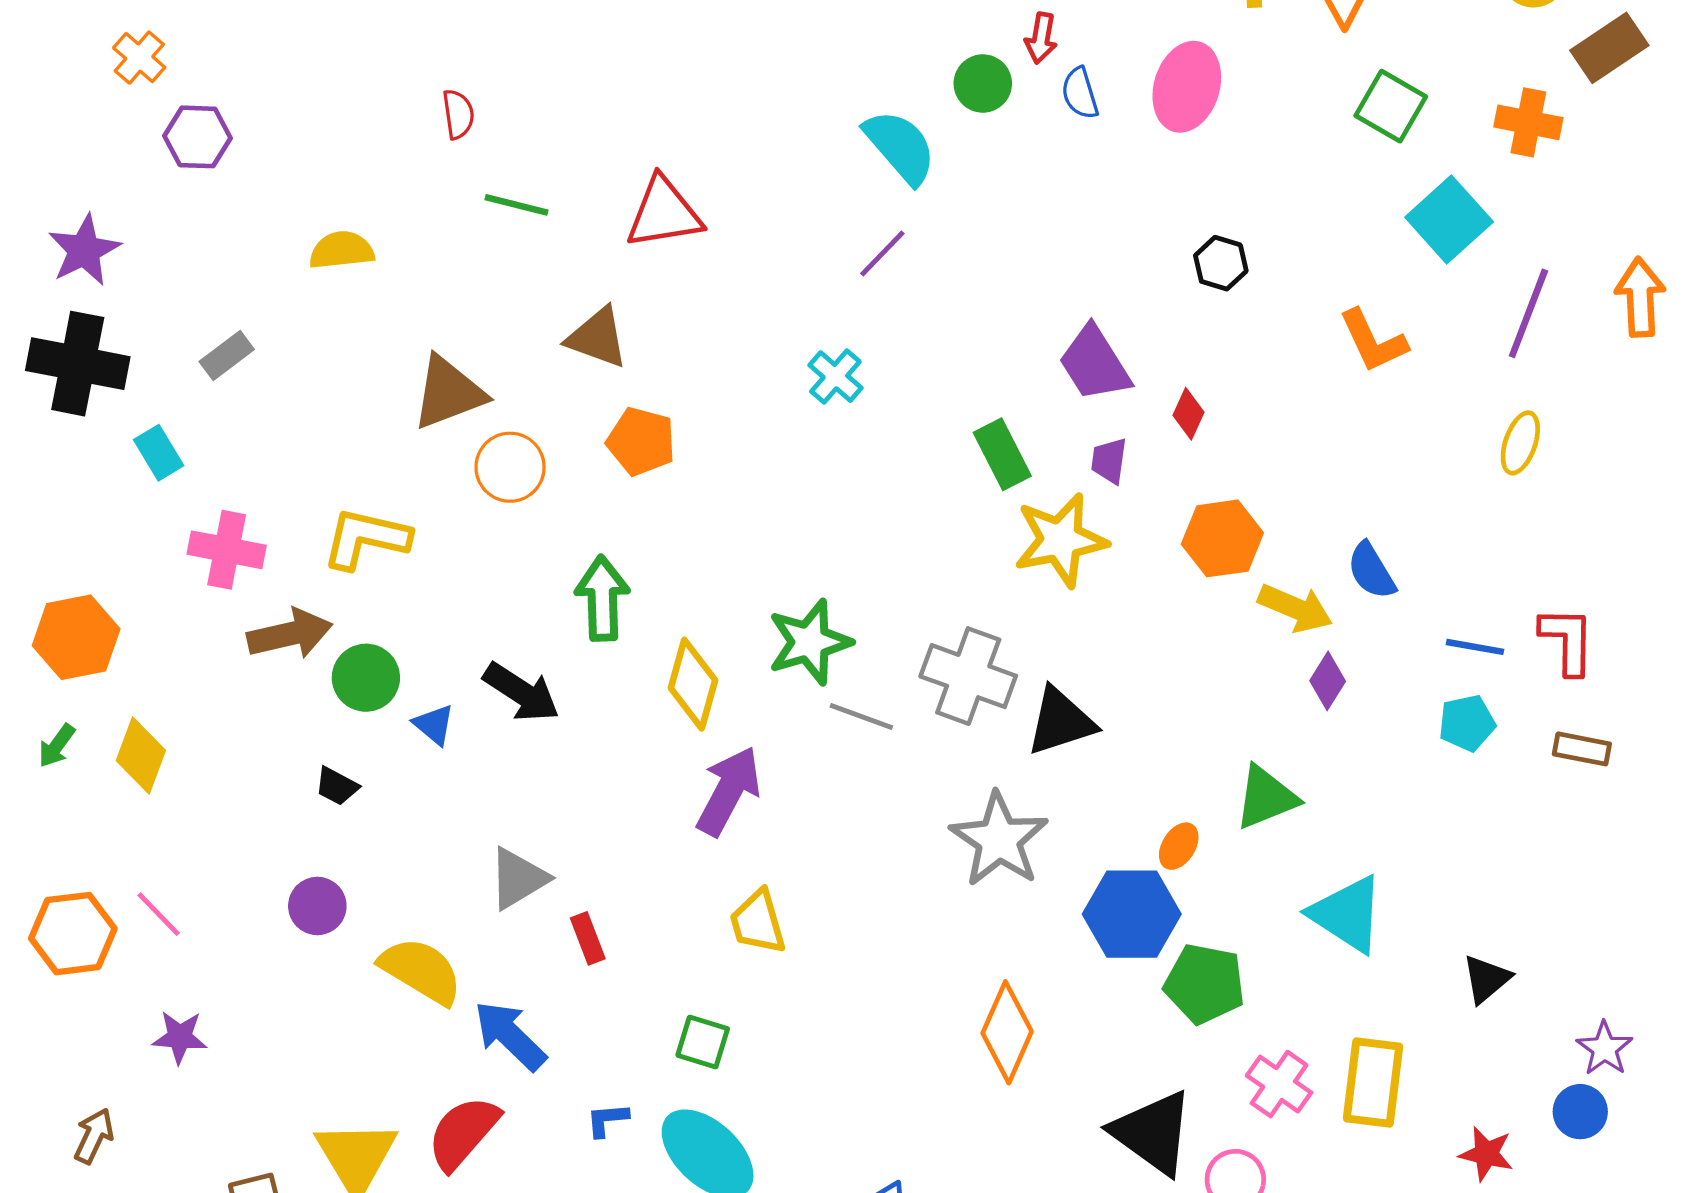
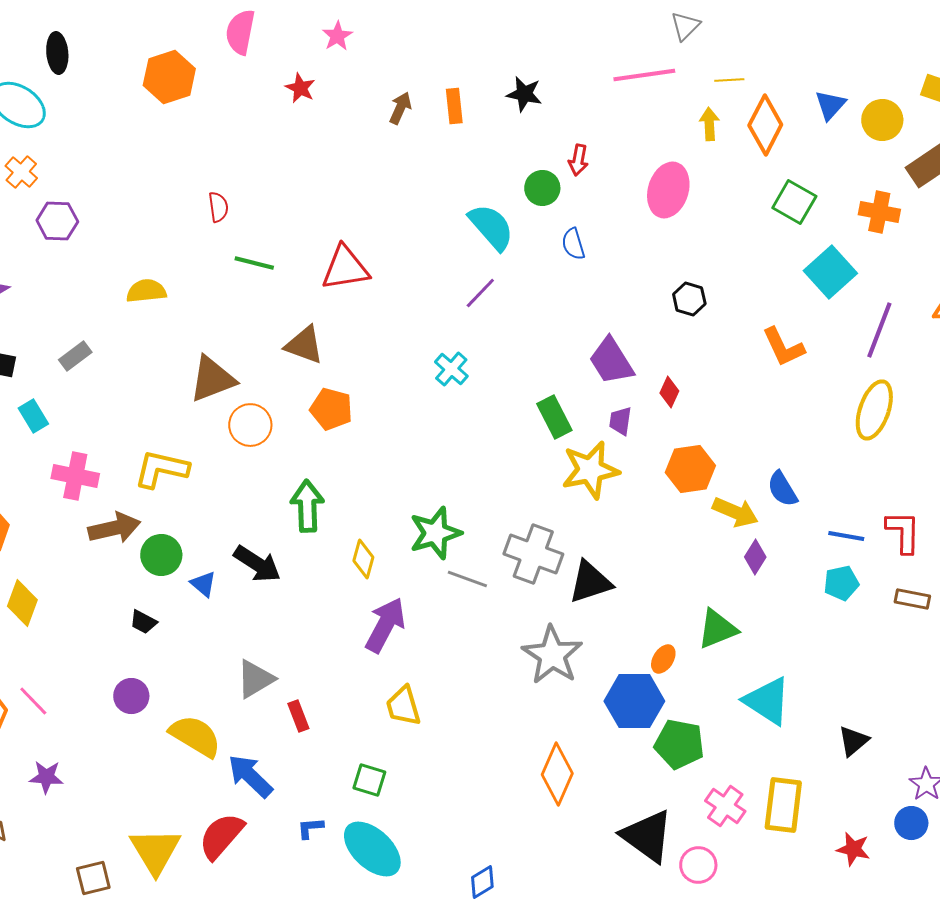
blue semicircle: (1080, 93) -> (573, 244), moved
yellow ellipse: (1520, 443) -> (874, 410), size x1.5
yellow diamond: (693, 684) -> (363, 559), size x0.7

